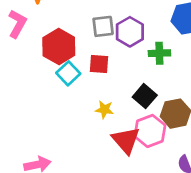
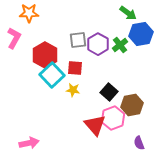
green cross: (159, 53) -> (120, 45), moved, turned -35
cyan square: (68, 73) -> (52, 75), size x1.4
yellow star: (104, 110) -> (73, 90), moved

